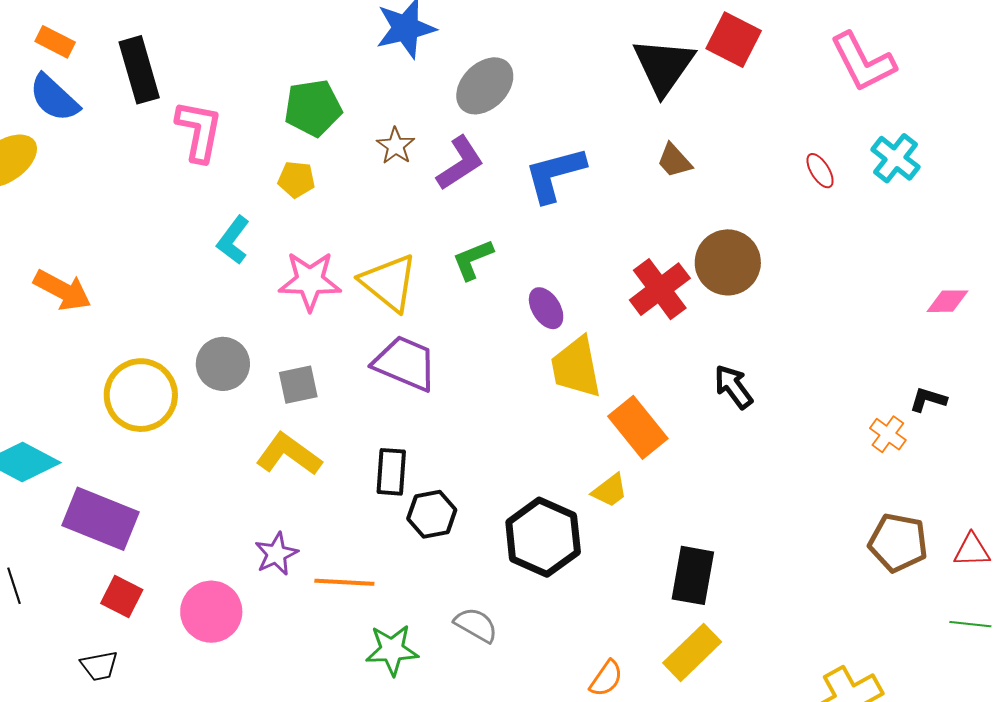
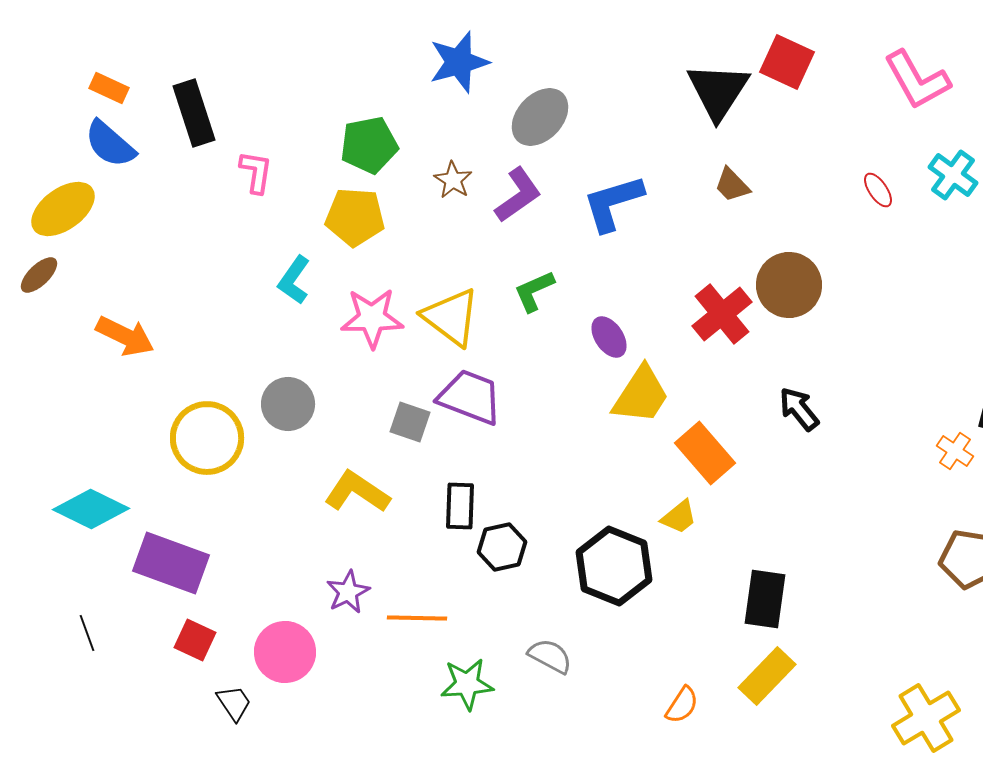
pink L-shape: (199, 131) -> (256, 172), size x0.7
yellow pentagon: (296, 179) -> (355, 217), size x1.6
yellow trapezoid: (576, 367) -> (641, 395), turned -134
gray square: (298, 385) -> (410, 422), moved, turned 33
black trapezoid: (99, 666) -> (234, 703), moved, turned -111

